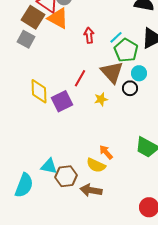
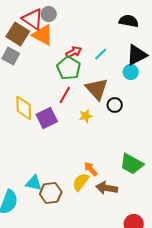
red arrow: (89, 35) -> (74, 52), turned 70
green pentagon: (126, 50) -> (69, 68), moved
cyan circle: (139, 73) -> (131, 72), moved
yellow semicircle: (96, 165) -> (81, 182), turned 102
brown arrow: (91, 190) -> (107, 188), moved

